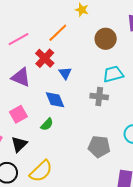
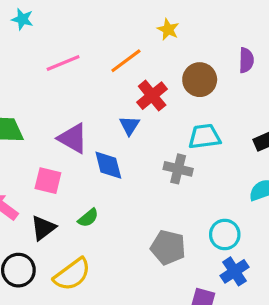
red cross: (45, 58) -> (152, 96), moved
purple triangle: (21, 77) -> (73, 138), moved
pink square: (18, 114) -> (48, 181), turned 36
green semicircle: (47, 124) -> (88, 218), moved

